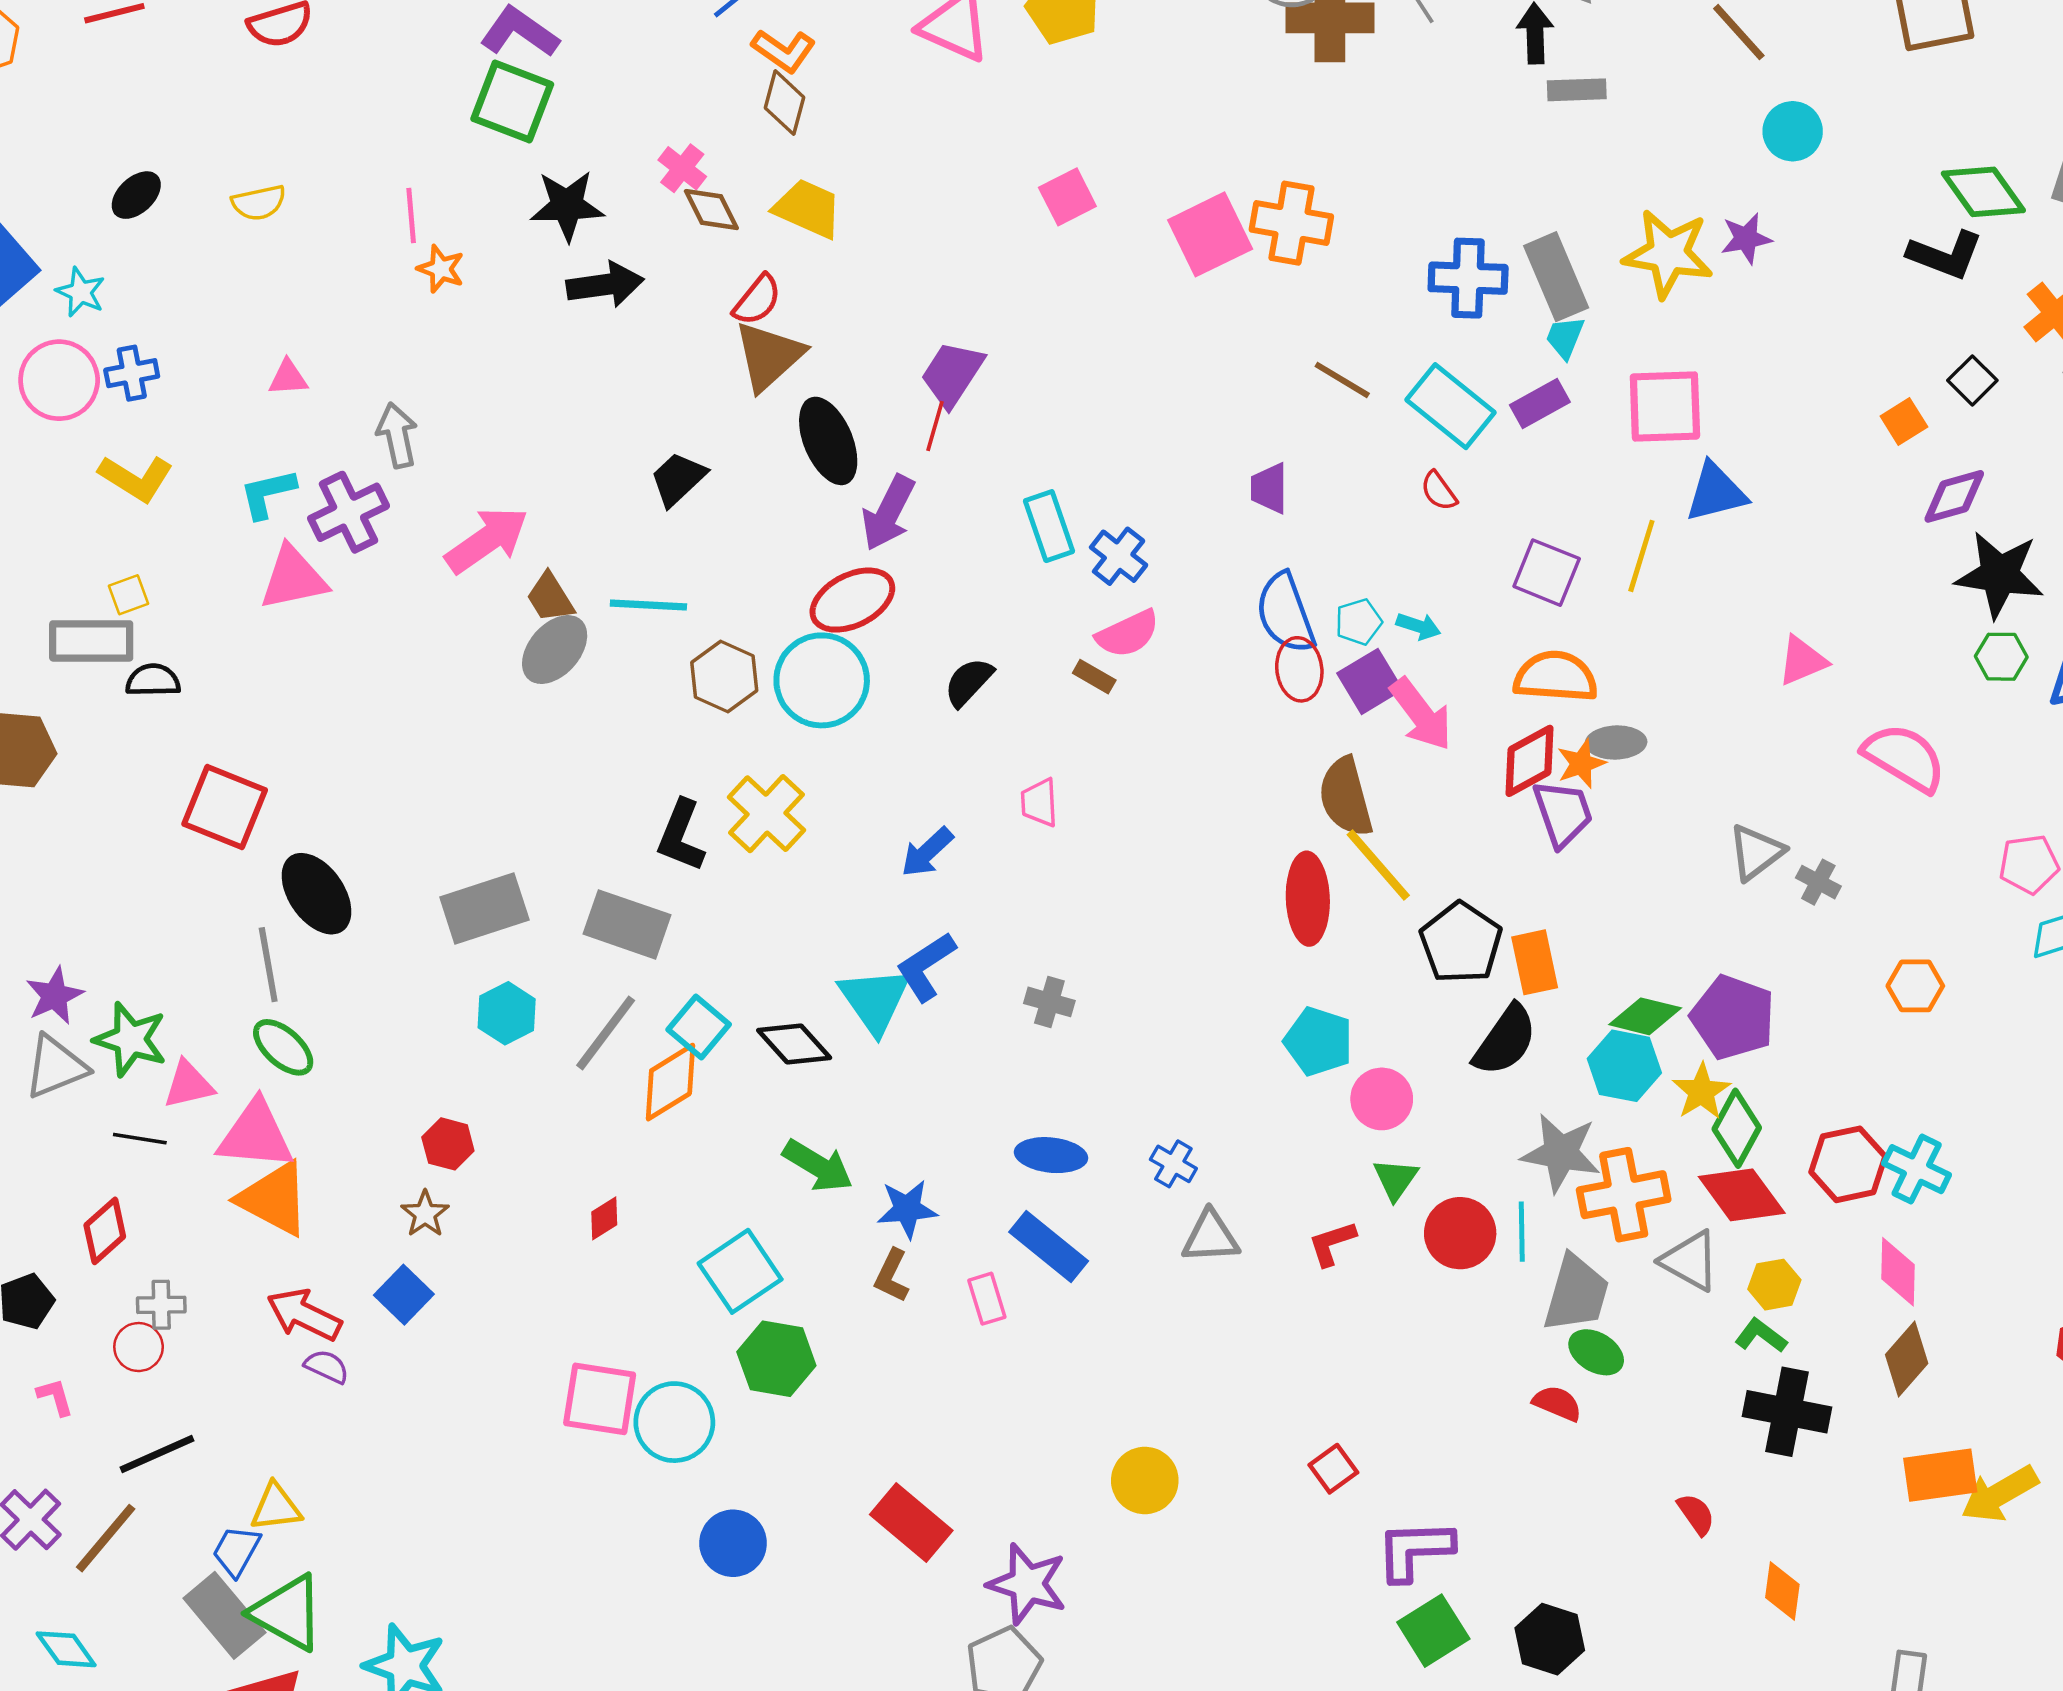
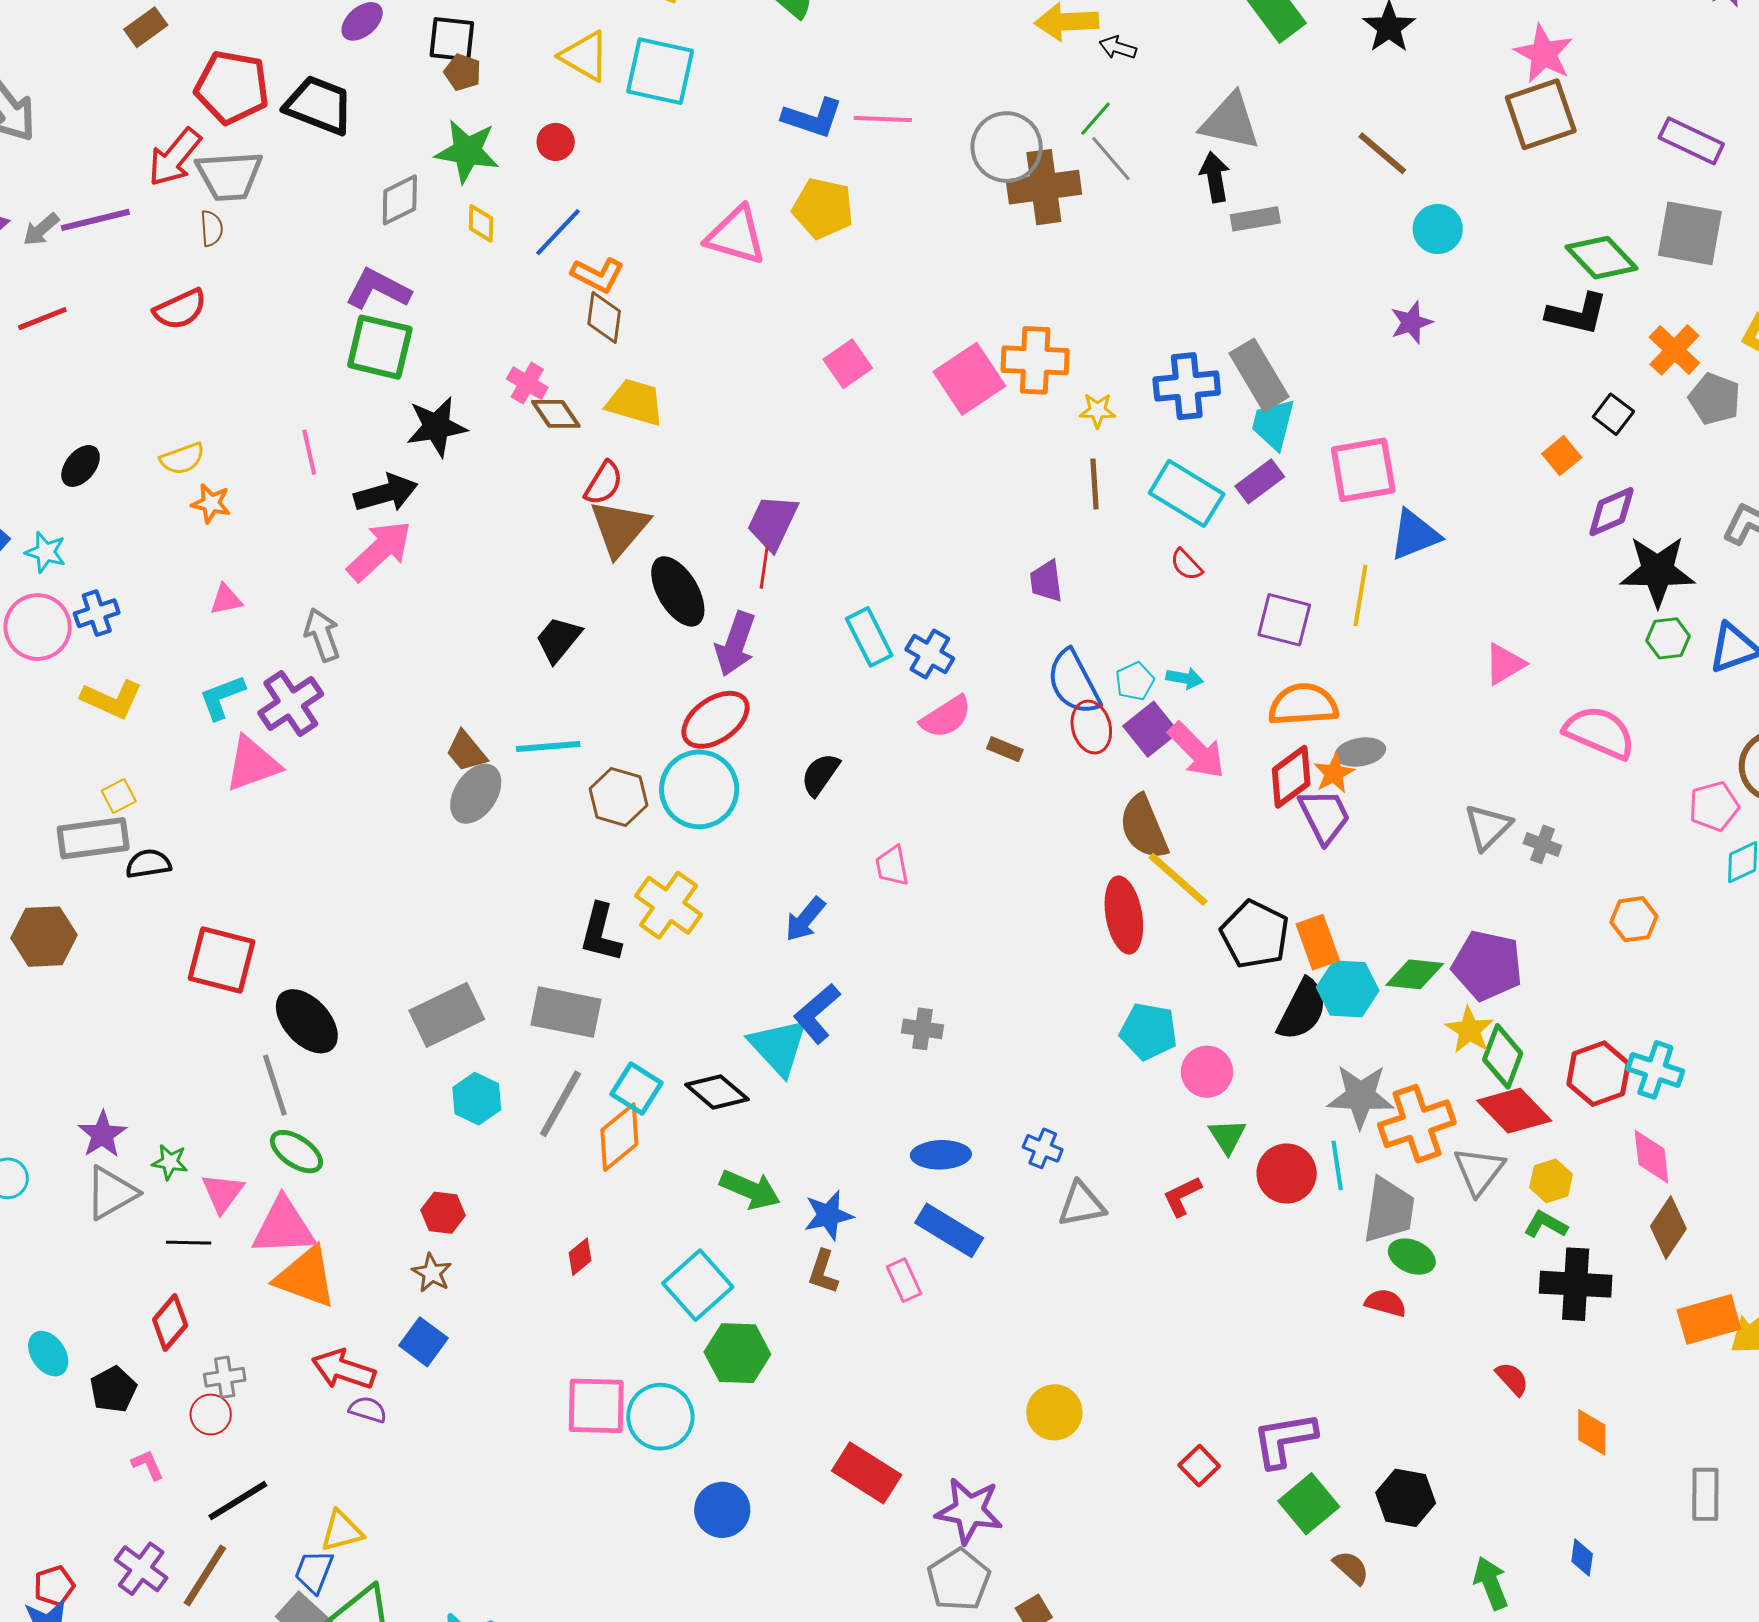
yellow star: (1668, 254) -> (1097, 410), moved, size x0.5
orange star: (441, 269) -> (211, 503), moved
black arrow: (605, 285) -> (386, 493), moved
cyan trapezoid: (1565, 337) -> (1273, 424), size x1.4
brown line: (1342, 380) -> (1094, 484), turned 63
pink arrow: (487, 540) -> (380, 551), moved
brown rectangle: (1094, 677) -> (1005, 749), moved
green star: (131, 1039) -> (170, 1162), size x0.6
cyan hexagon: (1624, 1066) -> (1348, 989), moved
pink triangle: (188, 1085) -> (223, 1193), turned -33
gray triangle: (1690, 1261) -> (1479, 1171), turned 46
red square: (1333, 1469) -> (1199, 1466), moved

